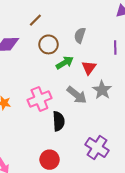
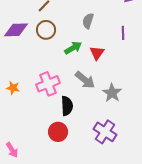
brown circle: (49, 44) -> (46, 30), moved
gray star: (102, 90) -> (112, 93), moved
red circle: (50, 160) -> (58, 132), moved

